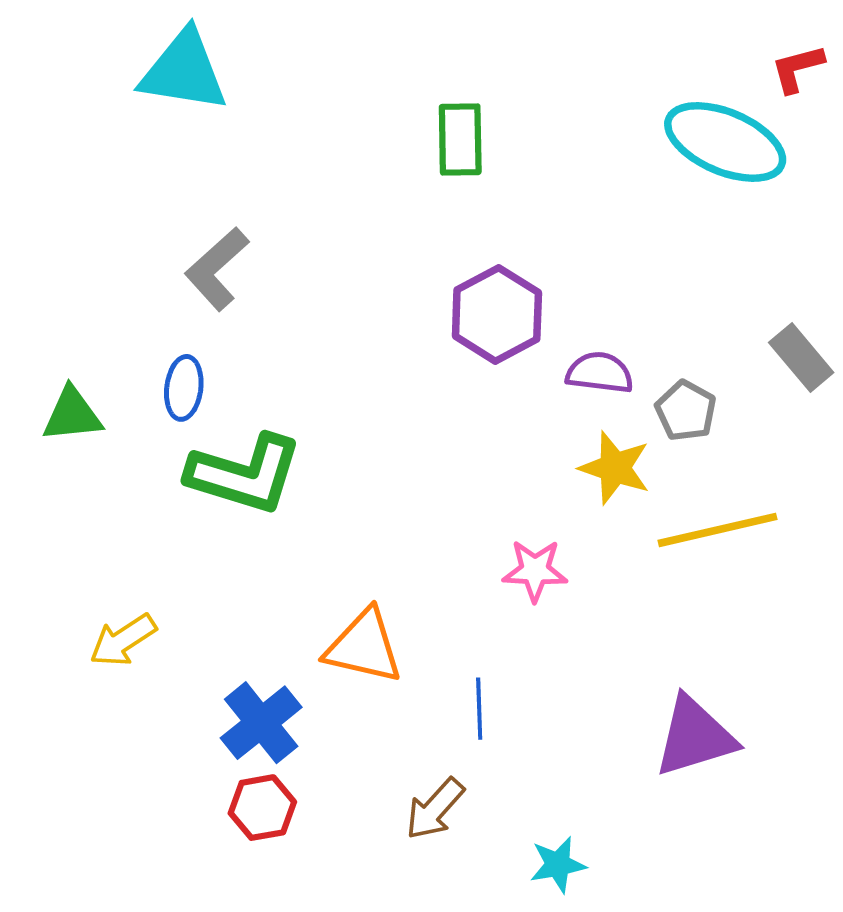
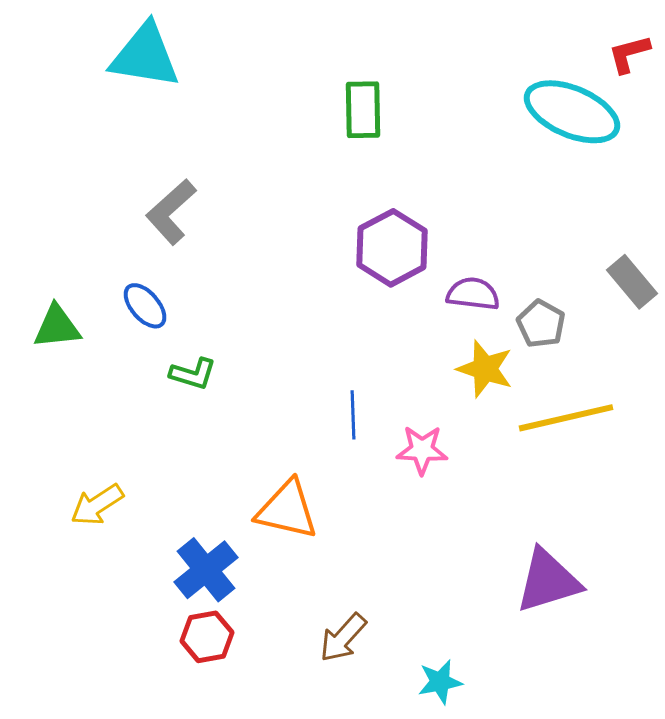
blue ellipse: (184, 388) -> (145, 306), turned -48
green L-shape: (245, 474) -> (193, 374), size x0.5
blue line: (479, 709) -> (353, 415), moved

